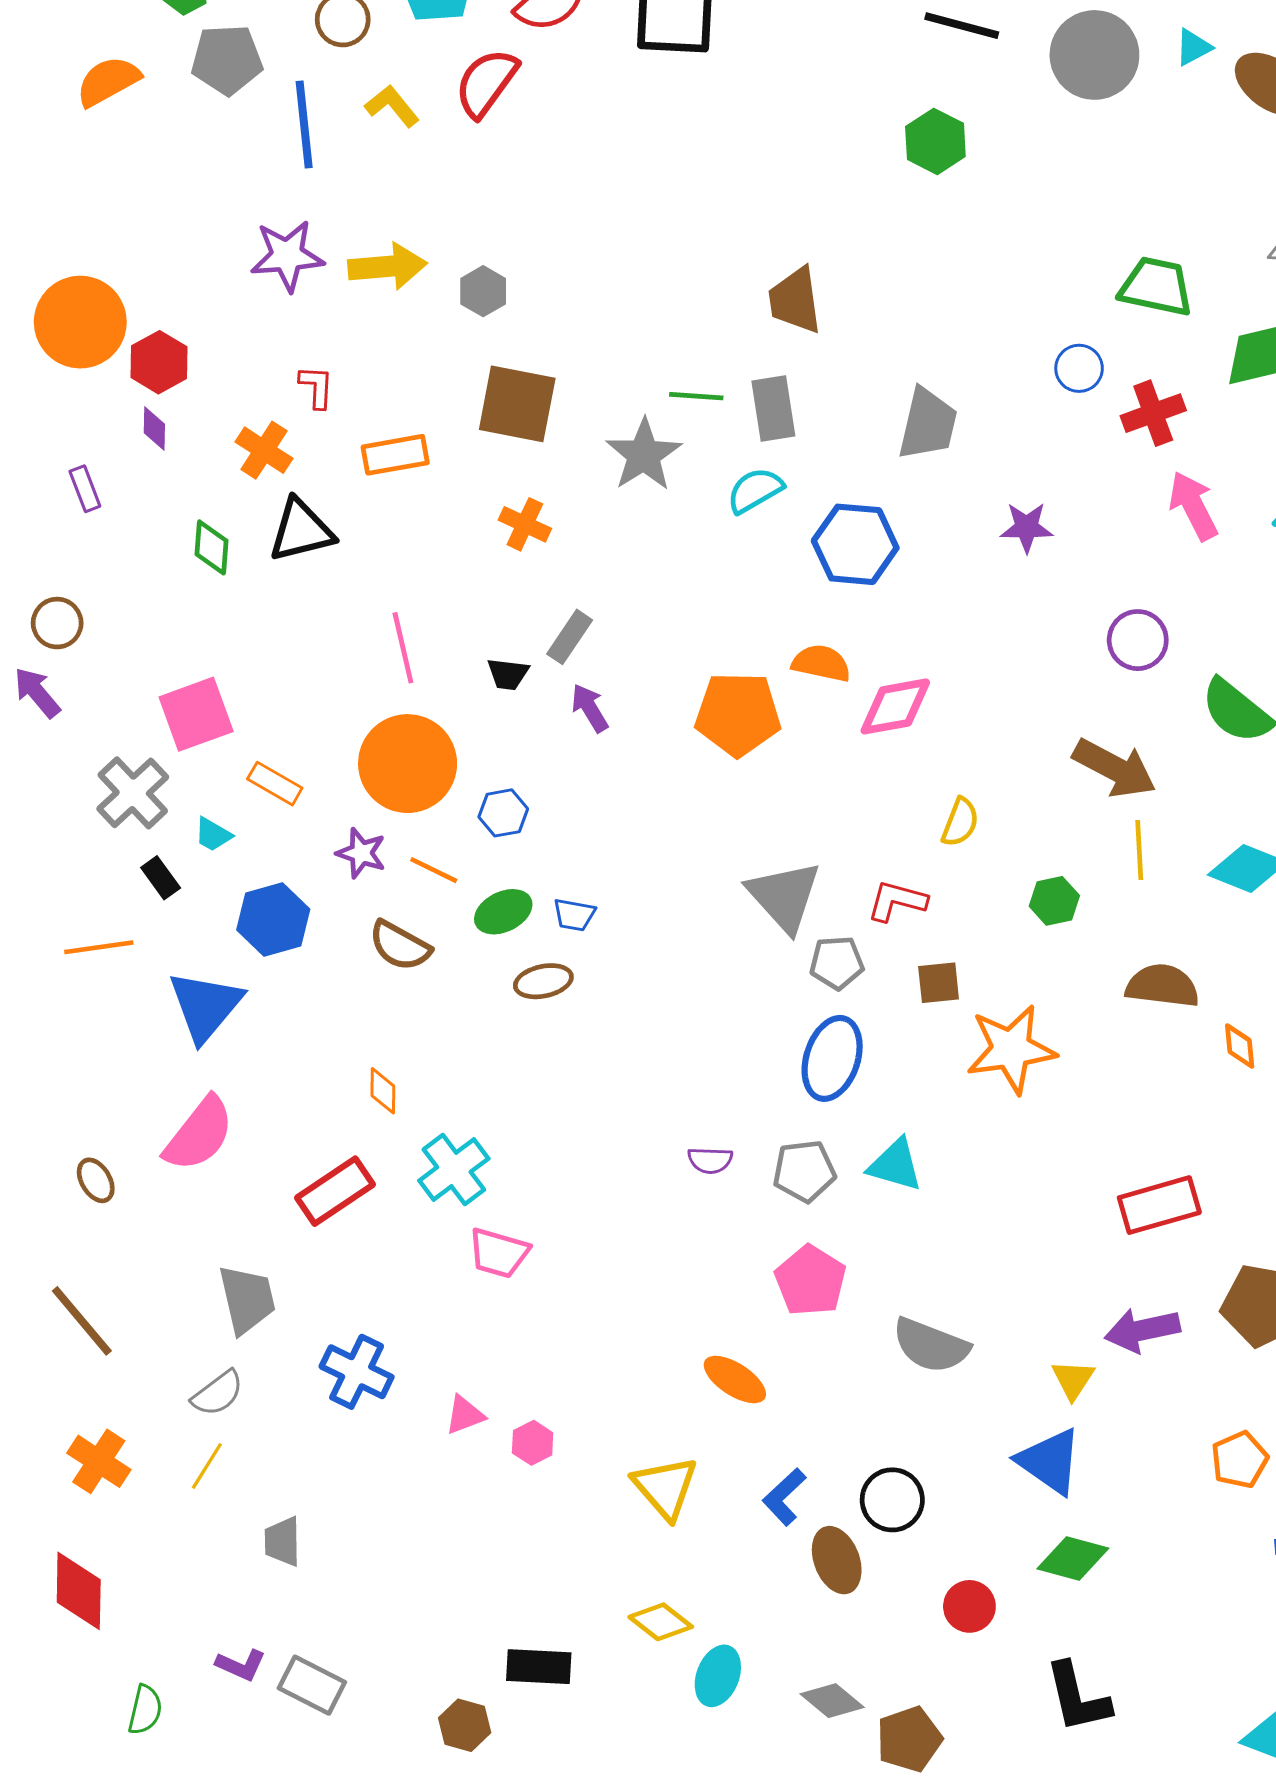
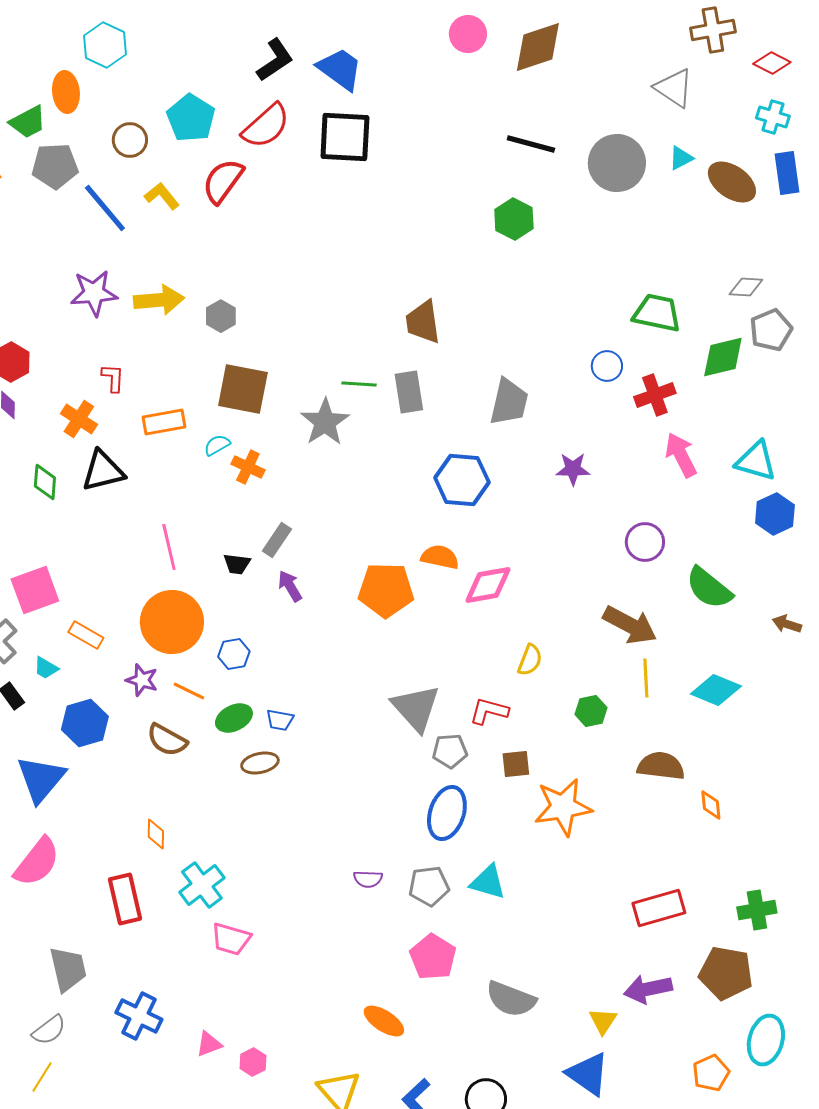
blue line: (304, 124) -> (105, 208), turned -34
cyan semicircle: (755, 490) -> (217, 445), moved, size x0.7
red rectangle: (335, 1191) -> (125, 899), turned -69

